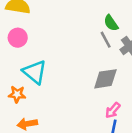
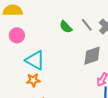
green semicircle: (111, 23) -> (66, 27), moved
orange star: (17, 94) -> (33, 80), moved

